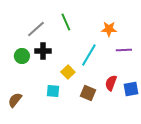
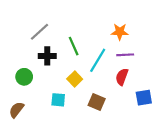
green line: (66, 22) -> (74, 46), moved
purple line: (124, 50) -> (125, 55), moved
green circle: (22, 56) -> (24, 77), moved
red semicircle: (111, 83) -> (122, 77), moved

